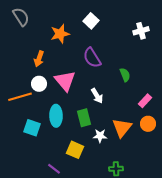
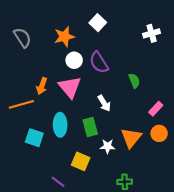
gray semicircle: (21, 17) -> (22, 38), moved
orange arrow: (39, 59) -> (42, 86), moved
white circle: (39, 84) -> (74, 60), moved

